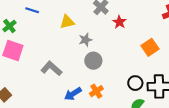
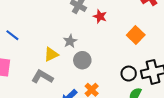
blue line: (32, 10) -> (12, 35), moved, turned 32
yellow triangle: (67, 22) -> (51, 54), moved

